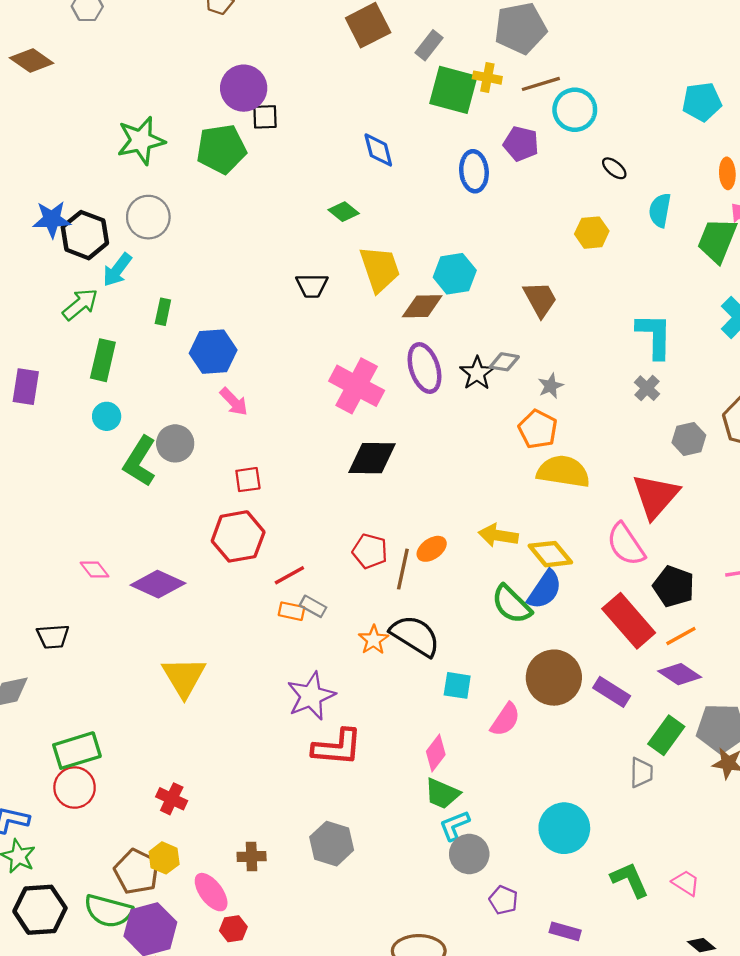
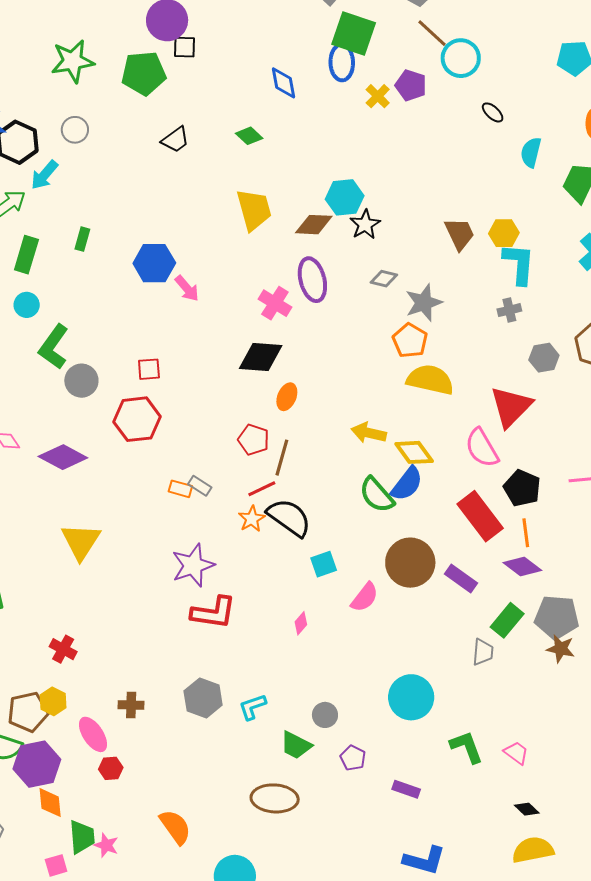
yellow cross: (487, 78) -> (378, 96), moved, turned 30
brown line: (541, 84) -> (432, 33), turned 56
blue ellipse: (474, 171) -> (342, 62), moved
gray circle: (148, 217) -> (75, 130), size x0.7
yellow hexagon: (592, 233) -> (504, 233), moved
yellow trapezoid: (380, 269) -> (254, 210), moved
black trapezoid: (312, 286) -> (175, 140), moved, turned -40
brown trapezoid: (540, 299) -> (460, 234), moved
green rectangle: (163, 312) -> (82, 239), moved
blue hexagon: (213, 352) -> (154, 263), moved
black star: (477, 373) -> (365, 225), moved
pink cross: (357, 386) -> (275, 303), moved, size x0.7
gray star: (551, 386) -> (424, 303), size x1.6
gray cross: (647, 388) -> (509, 310), turned 30
pink arrow: (234, 402) -> (187, 288), moved
gray circle: (175, 443) -> (81, 381), moved
orange ellipse: (432, 549) -> (287, 397), moved, turned -36
red line: (289, 575) -> (262, 489), moved
orange line: (681, 636) -> (526, 533), turned -72
cyan square: (457, 685) -> (324, 564), turned -32
pink diamond: (436, 753) -> (301, 623), size x0.7
green trapezoid: (442, 794) -> (296, 745), moved
cyan L-shape: (454, 825) -> (252, 707), moved
gray circle: (469, 854) -> (325, 715), size x0.7
brown pentagon: (137, 872) -> (28, 712), turned 30

